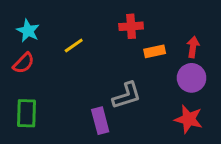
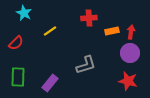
cyan star: (28, 31) -> (24, 13), moved
orange rectangle: (155, 51) -> (112, 31), moved
purple rectangle: (100, 121) -> (50, 83), moved, turned 54

